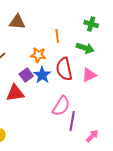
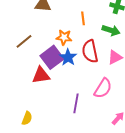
purple square: (26, 75) -> (52, 57), size x1.6
pink semicircle: (61, 106) -> (103, 88), moved
purple line: (72, 121) -> (76, 103), moved

